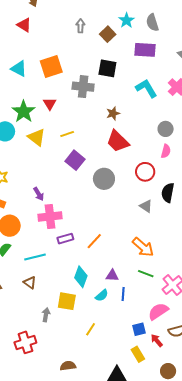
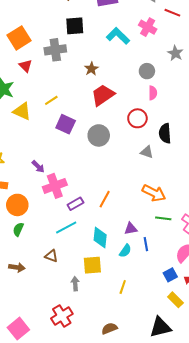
red triangle: (50, 104) -> (26, 66), moved
red trapezoid: (118, 141) -> (103, 95), turned 115
cyan line: (35, 257) -> (66, 227), moved

